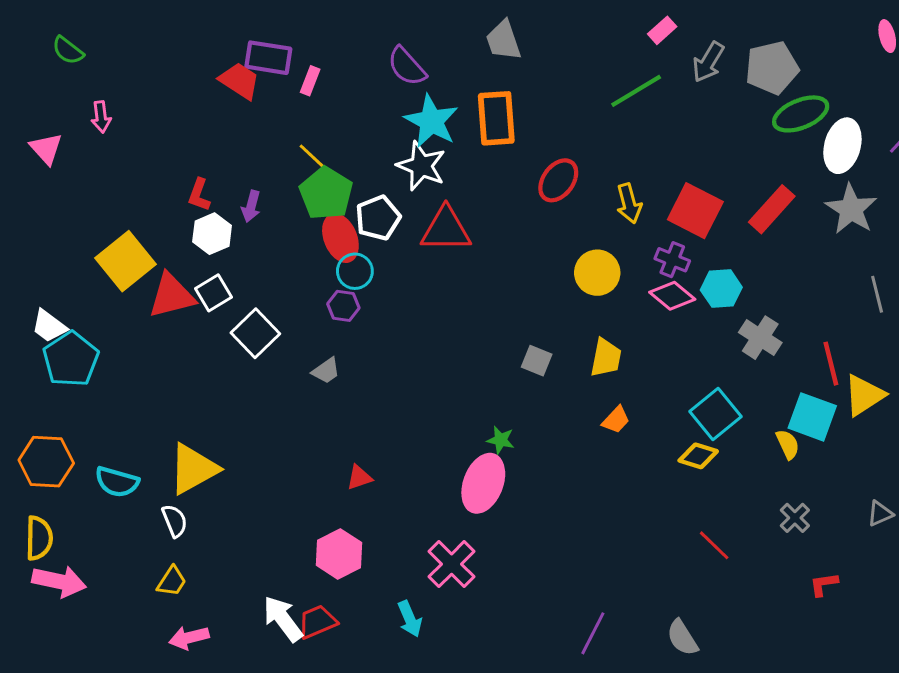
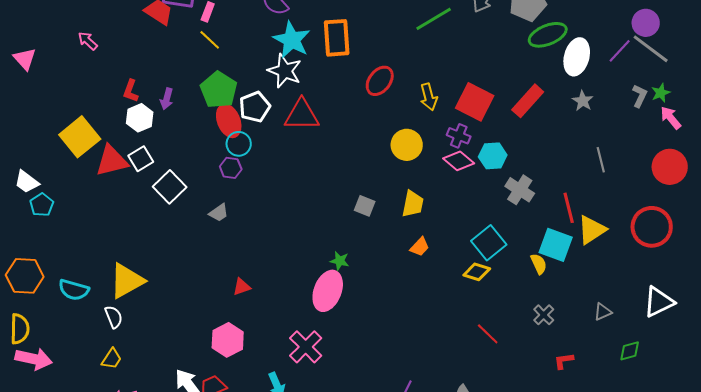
pink arrow: (101, 117) -> (88, 41), moved, turned 140
yellow line: (313, 157) -> (210, 40), moved
gray star: (851, 209) -> (583, 101), size x0.6
cyan pentagon: (71, 359) -> (42, 205), size x0.6

